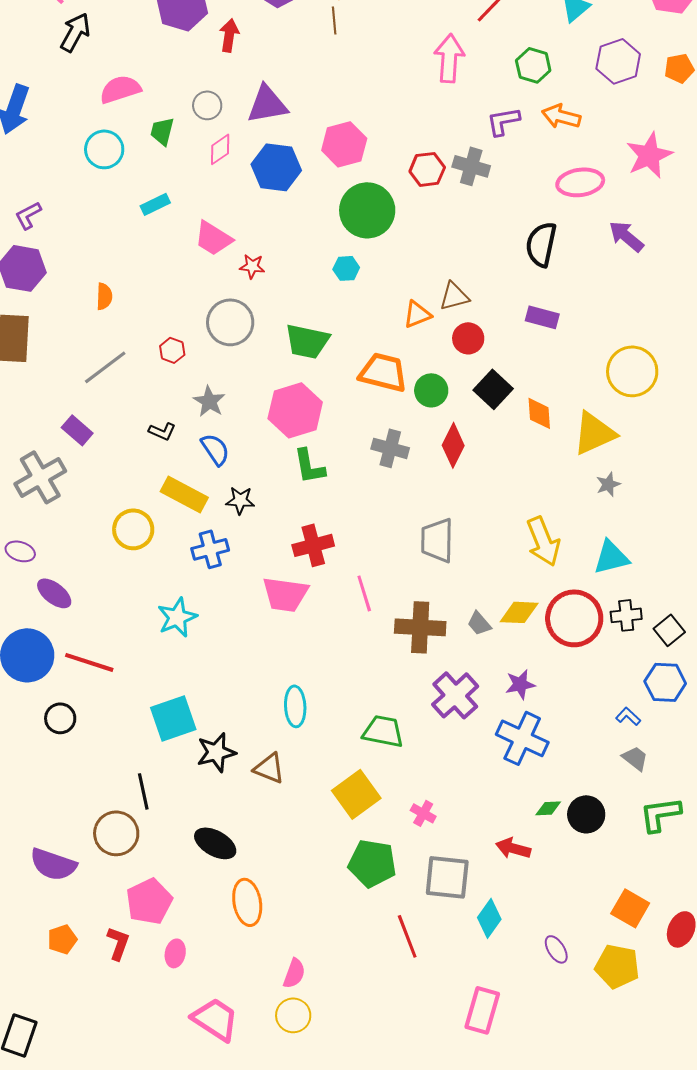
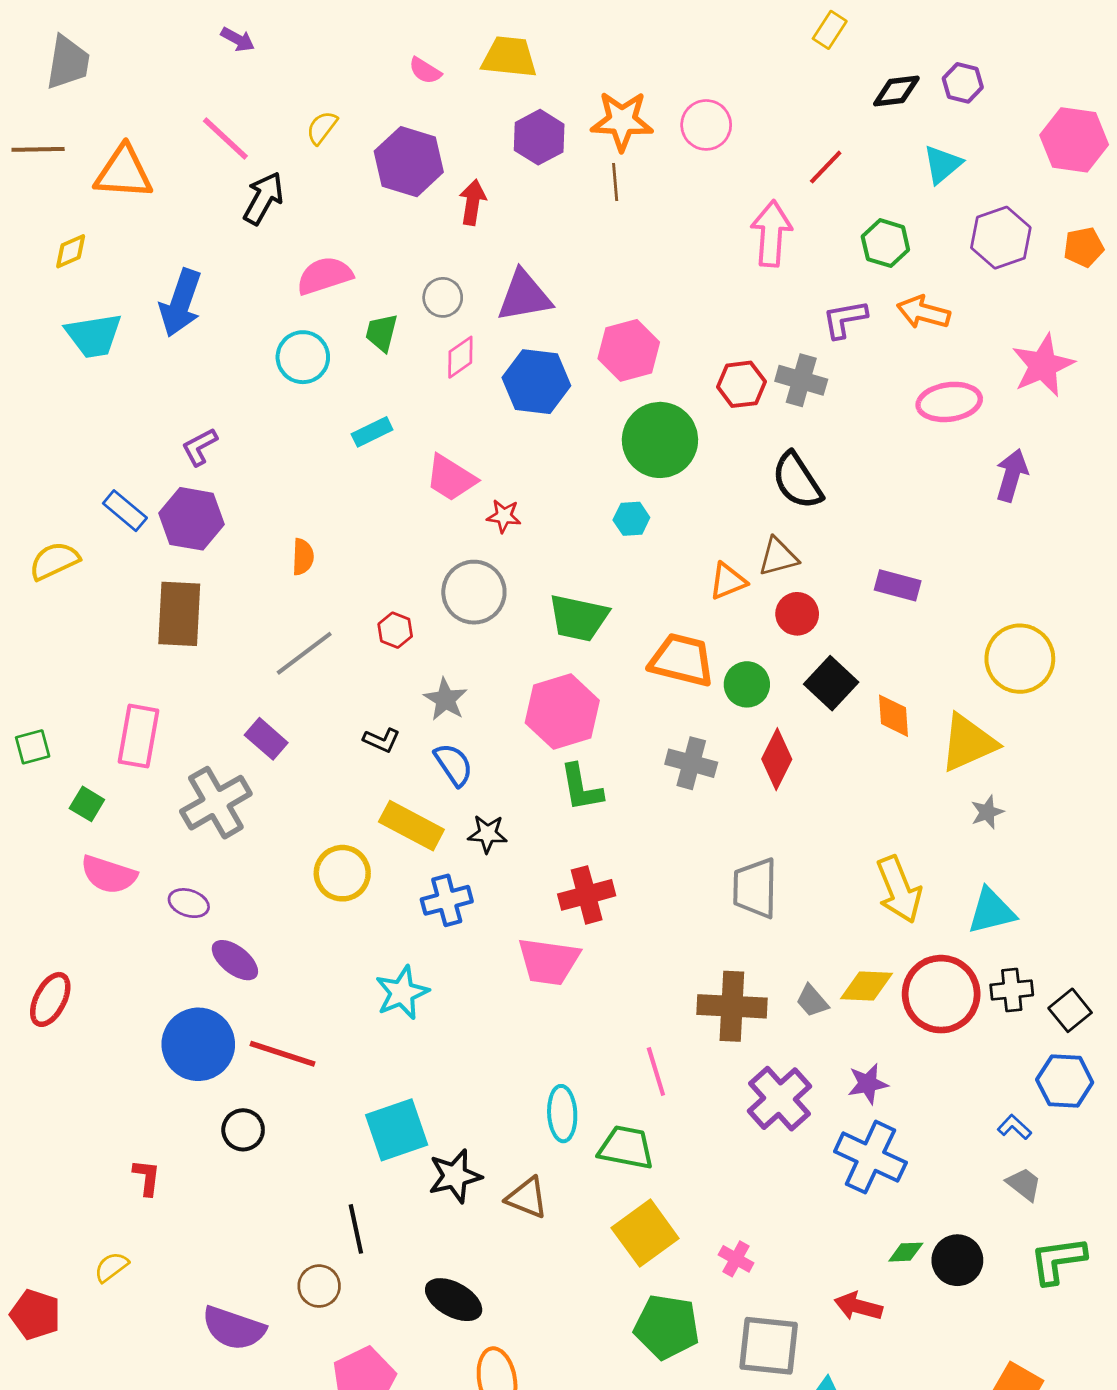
purple arrow: (626, 236) -> (1012, 475), turned 66
black semicircle: (541, 244) -> (797, 481), moved, turned -45
pink line: (364, 593) -> (656, 1071), moved
green trapezoid: (383, 731) -> (626, 1148), moved
brown circle: (116, 833) -> (319, 1286), size x0.7

